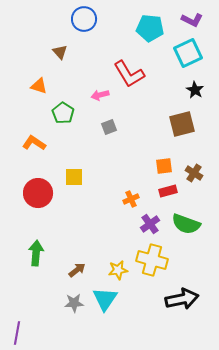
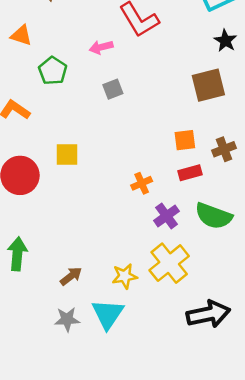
brown cross: (194, 173) -> (224, 149), turned 36
yellow cross: (152, 260) -> (169, 263), turned 36

